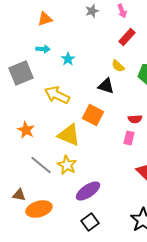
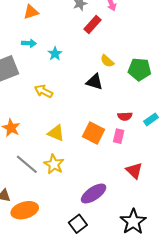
red rectangle: (127, 37) -> (93, 24), moved
yellow arrow: (57, 95) -> (43, 91), size x0.7
orange square: (93, 115) -> (94, 133), moved
yellow triangle: (69, 135) -> (56, 133), size x0.7
purple ellipse: (88, 191) -> (94, 193), moved

